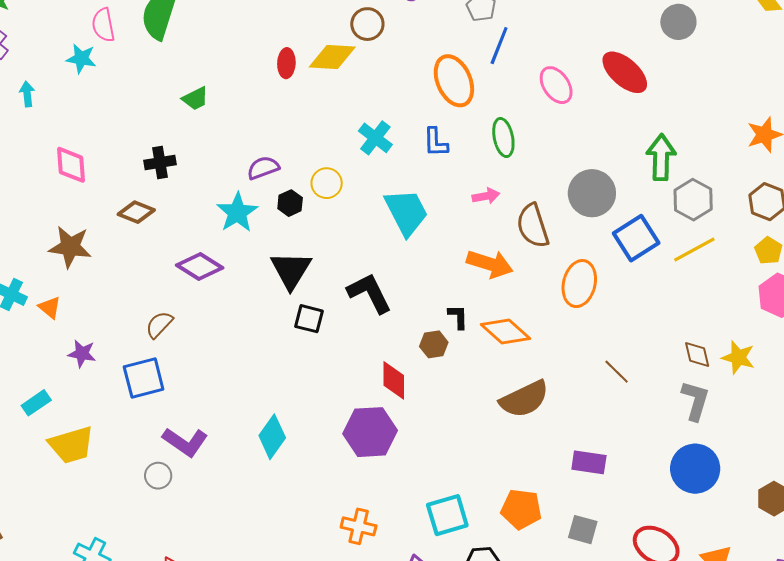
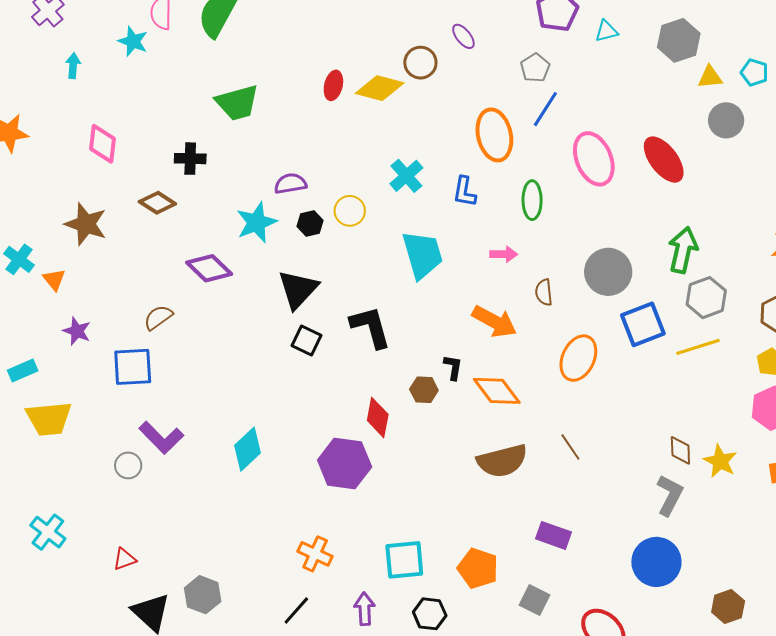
pink ellipse: (556, 85) -> (594, 159), size x1.4
green trapezoid: (195, 99) -> (237, 103), size x1.6
brown semicircle: (533, 226) -> (544, 292), size x0.6
brown line: (617, 372) -> (570, 447), moved

